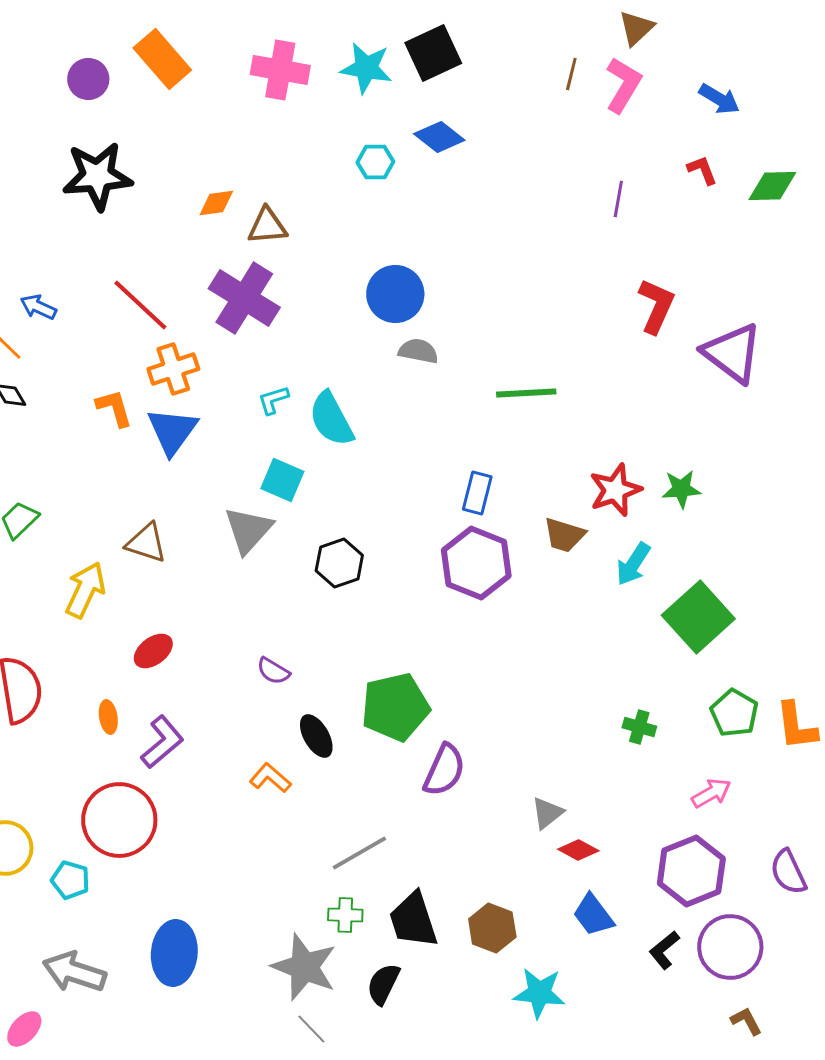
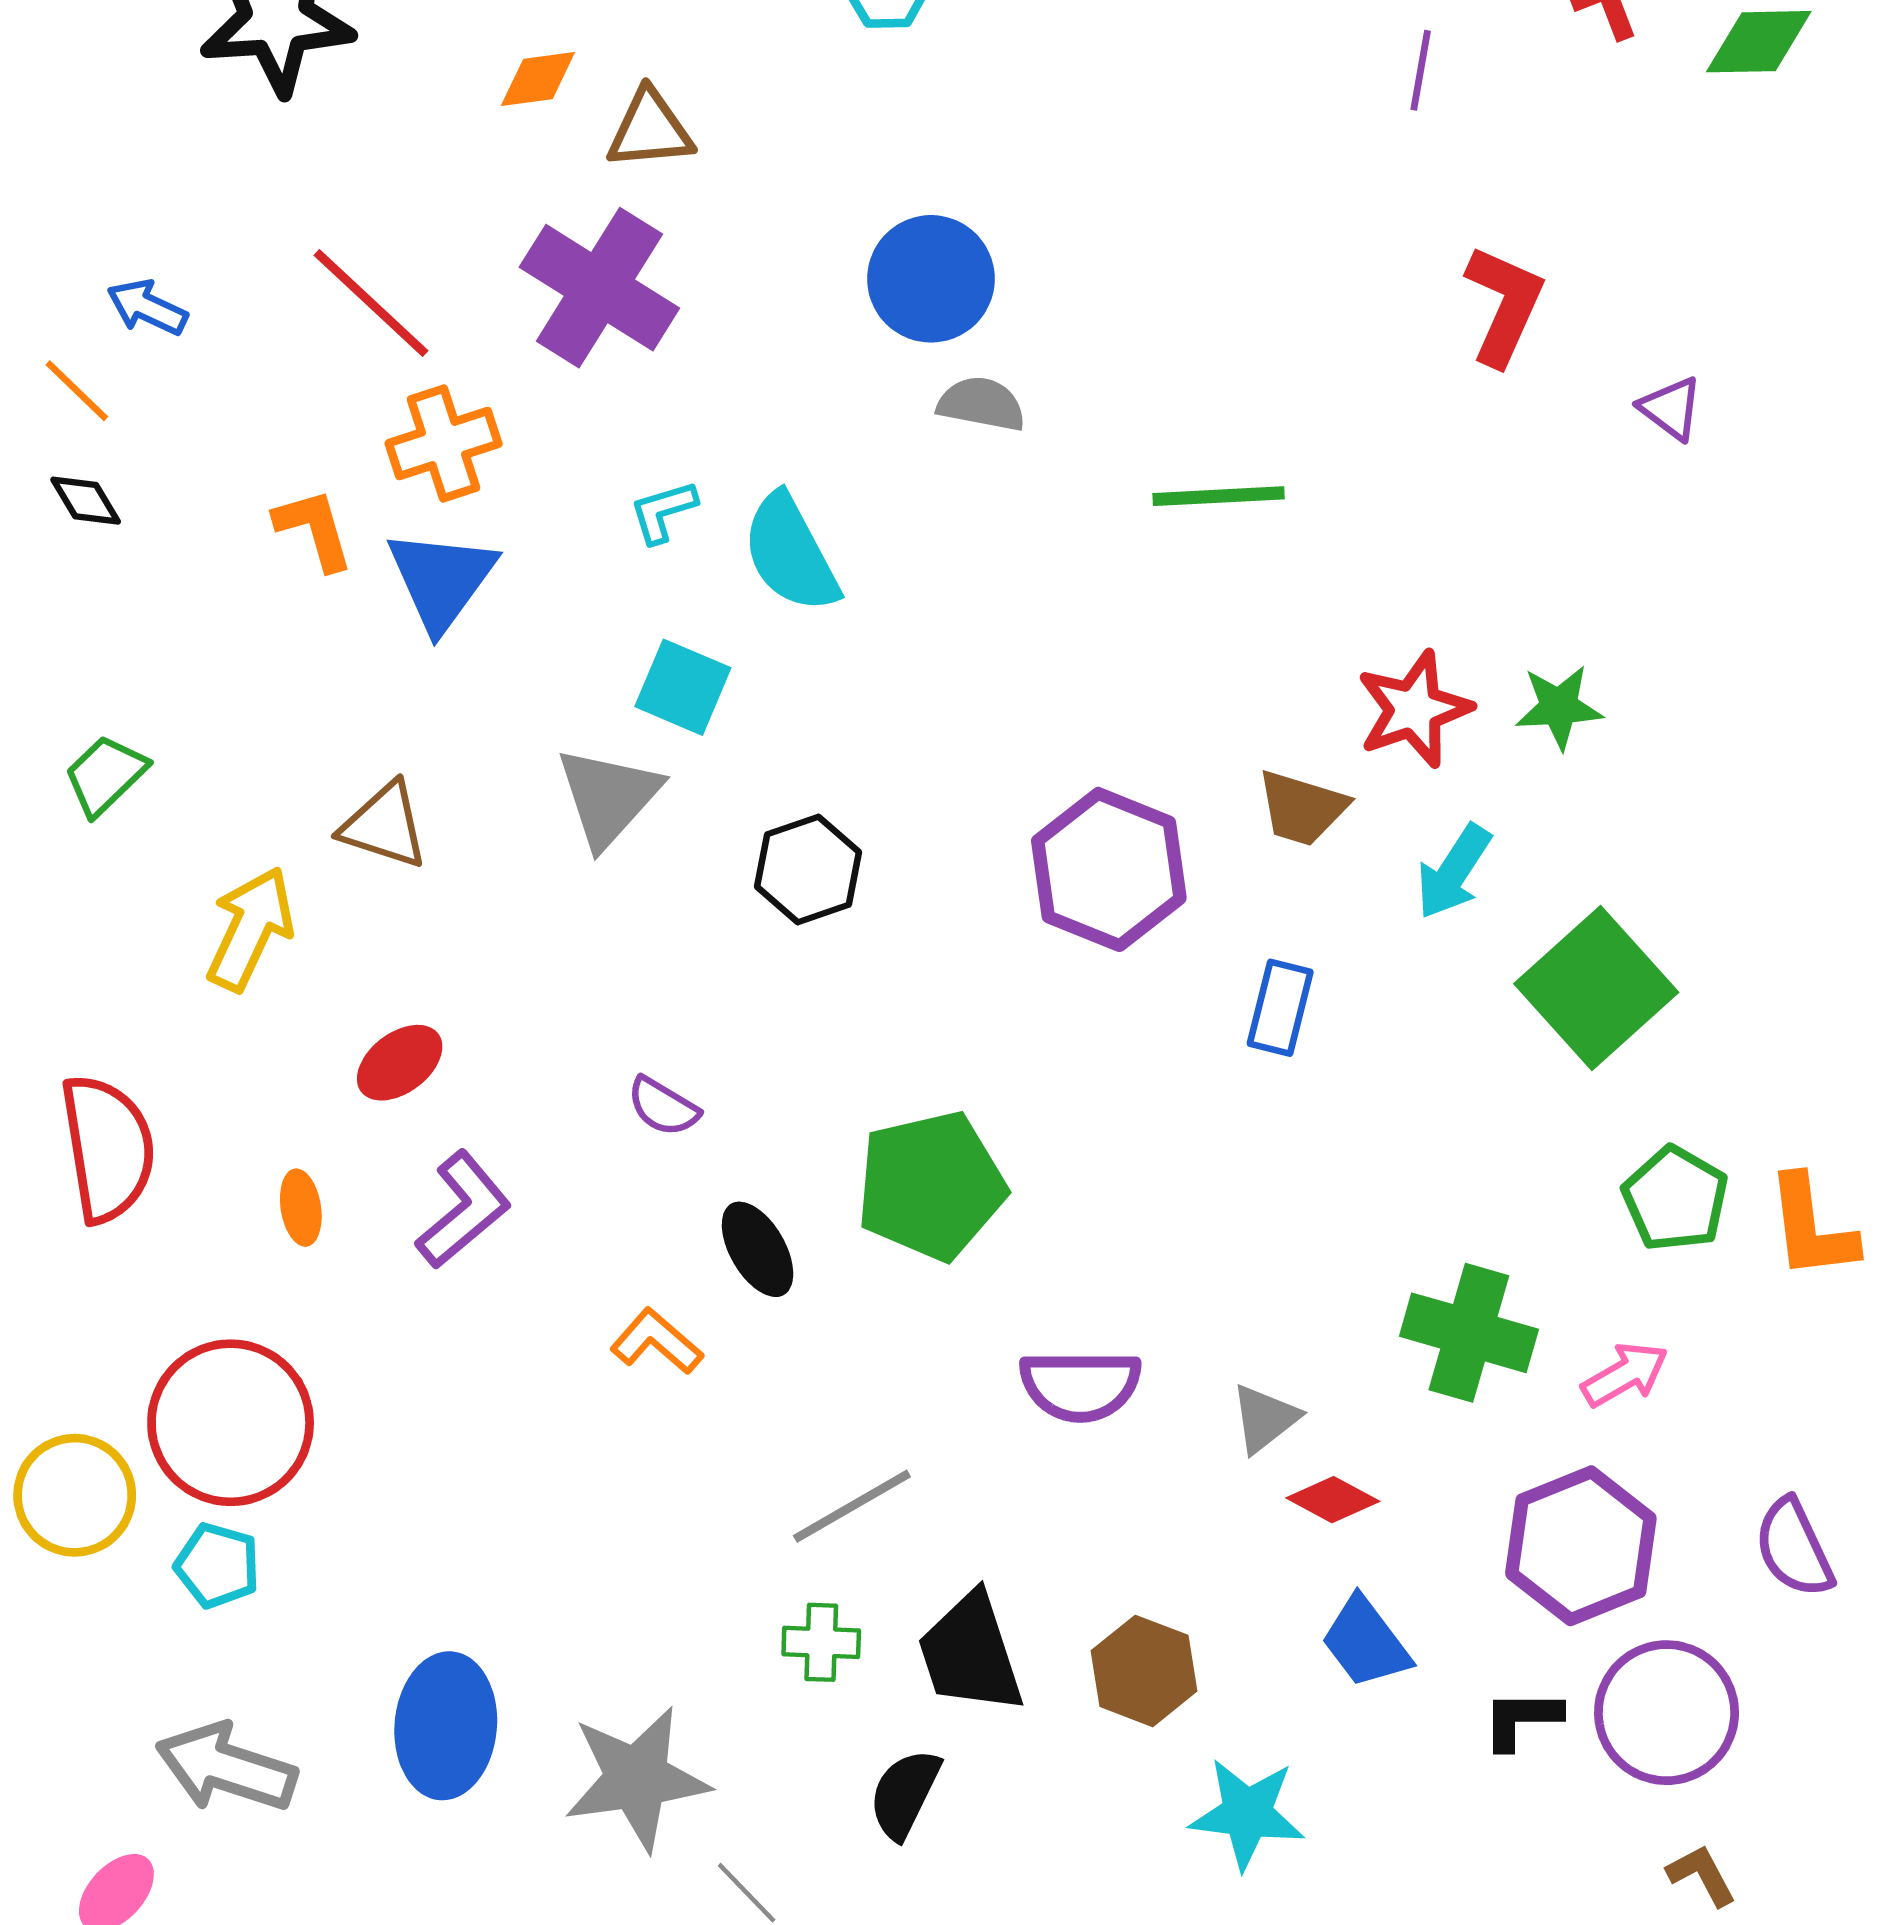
purple triangle: (732, 353) -> (1671, 408), size x0.5
blue rectangle: (477, 493) -> (1280, 1008), moved
green cross: (639, 727) -> (1469, 1333), moved, size x1.8
purple L-shape: (162, 742) -> (463, 1210), moved
purple semicircle: (444, 770) -> (1080, 1385), moved, turned 66
red circle: (119, 820) -> (231, 1423), moved
black L-shape: (664, 950) -> (1522, 1719), turned 39
gray star: (304, 967) -> (637, 1778), moved, turned -30

